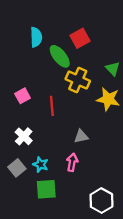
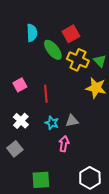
yellow cross: (78, 80) -> (78, 60), moved
cyan star: (41, 165) -> (52, 123), moved
green square: (46, 189) -> (41, 180), moved

